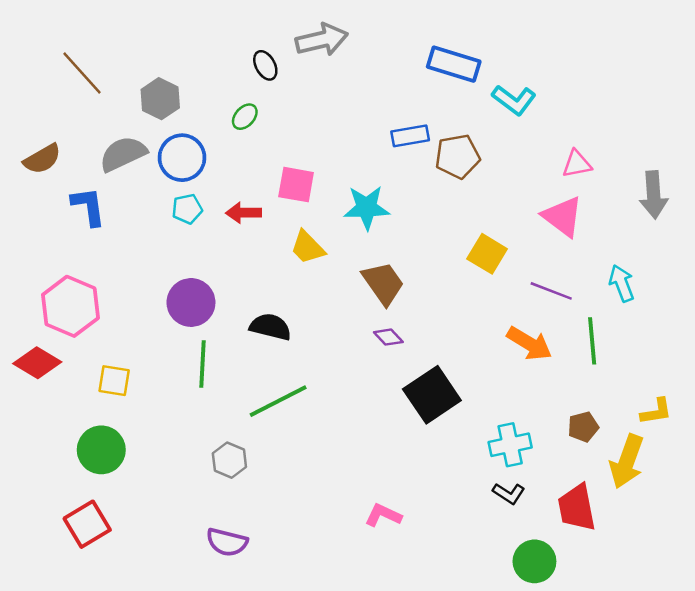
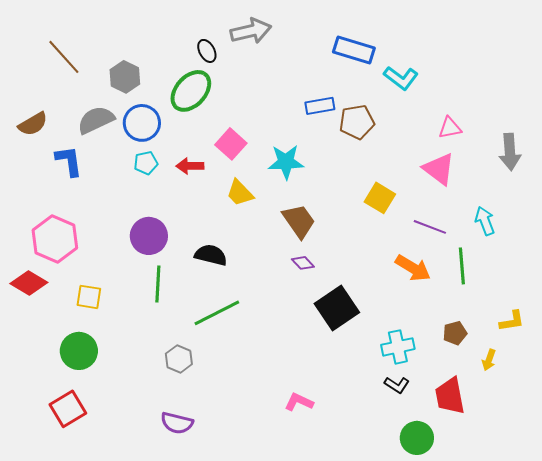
green ellipse: (245, 117) -> (191, 91), size x2.0
pink square: (296, 185) -> (231, 144), turned 32
yellow arrow: (627, 461) -> (489, 360), size x0.5

